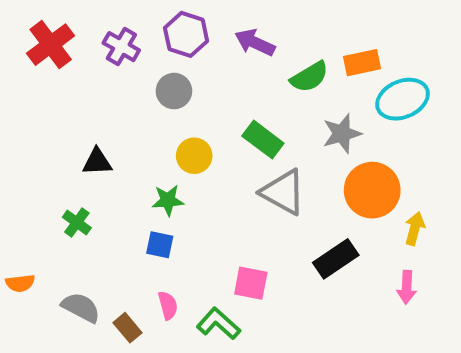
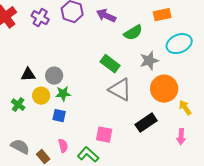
orange rectangle: (362, 63) -> (162, 15), moved
gray circle: (174, 91) -> (54, 76), moved
yellow circle: (194, 156) -> (41, 96), moved
yellow arrow: (415, 229) -> (185, 108), turned -49

